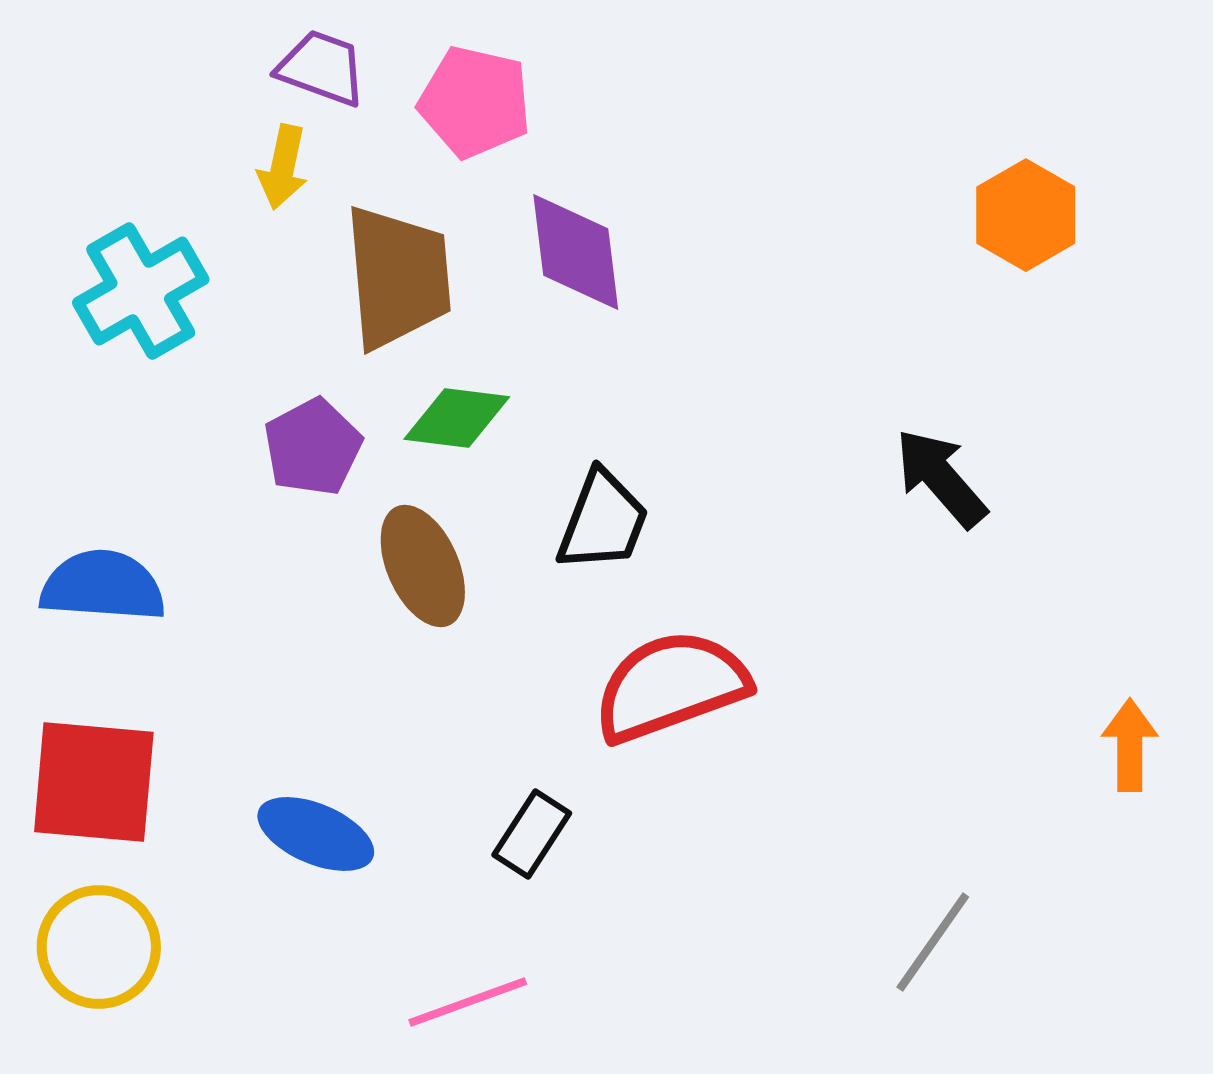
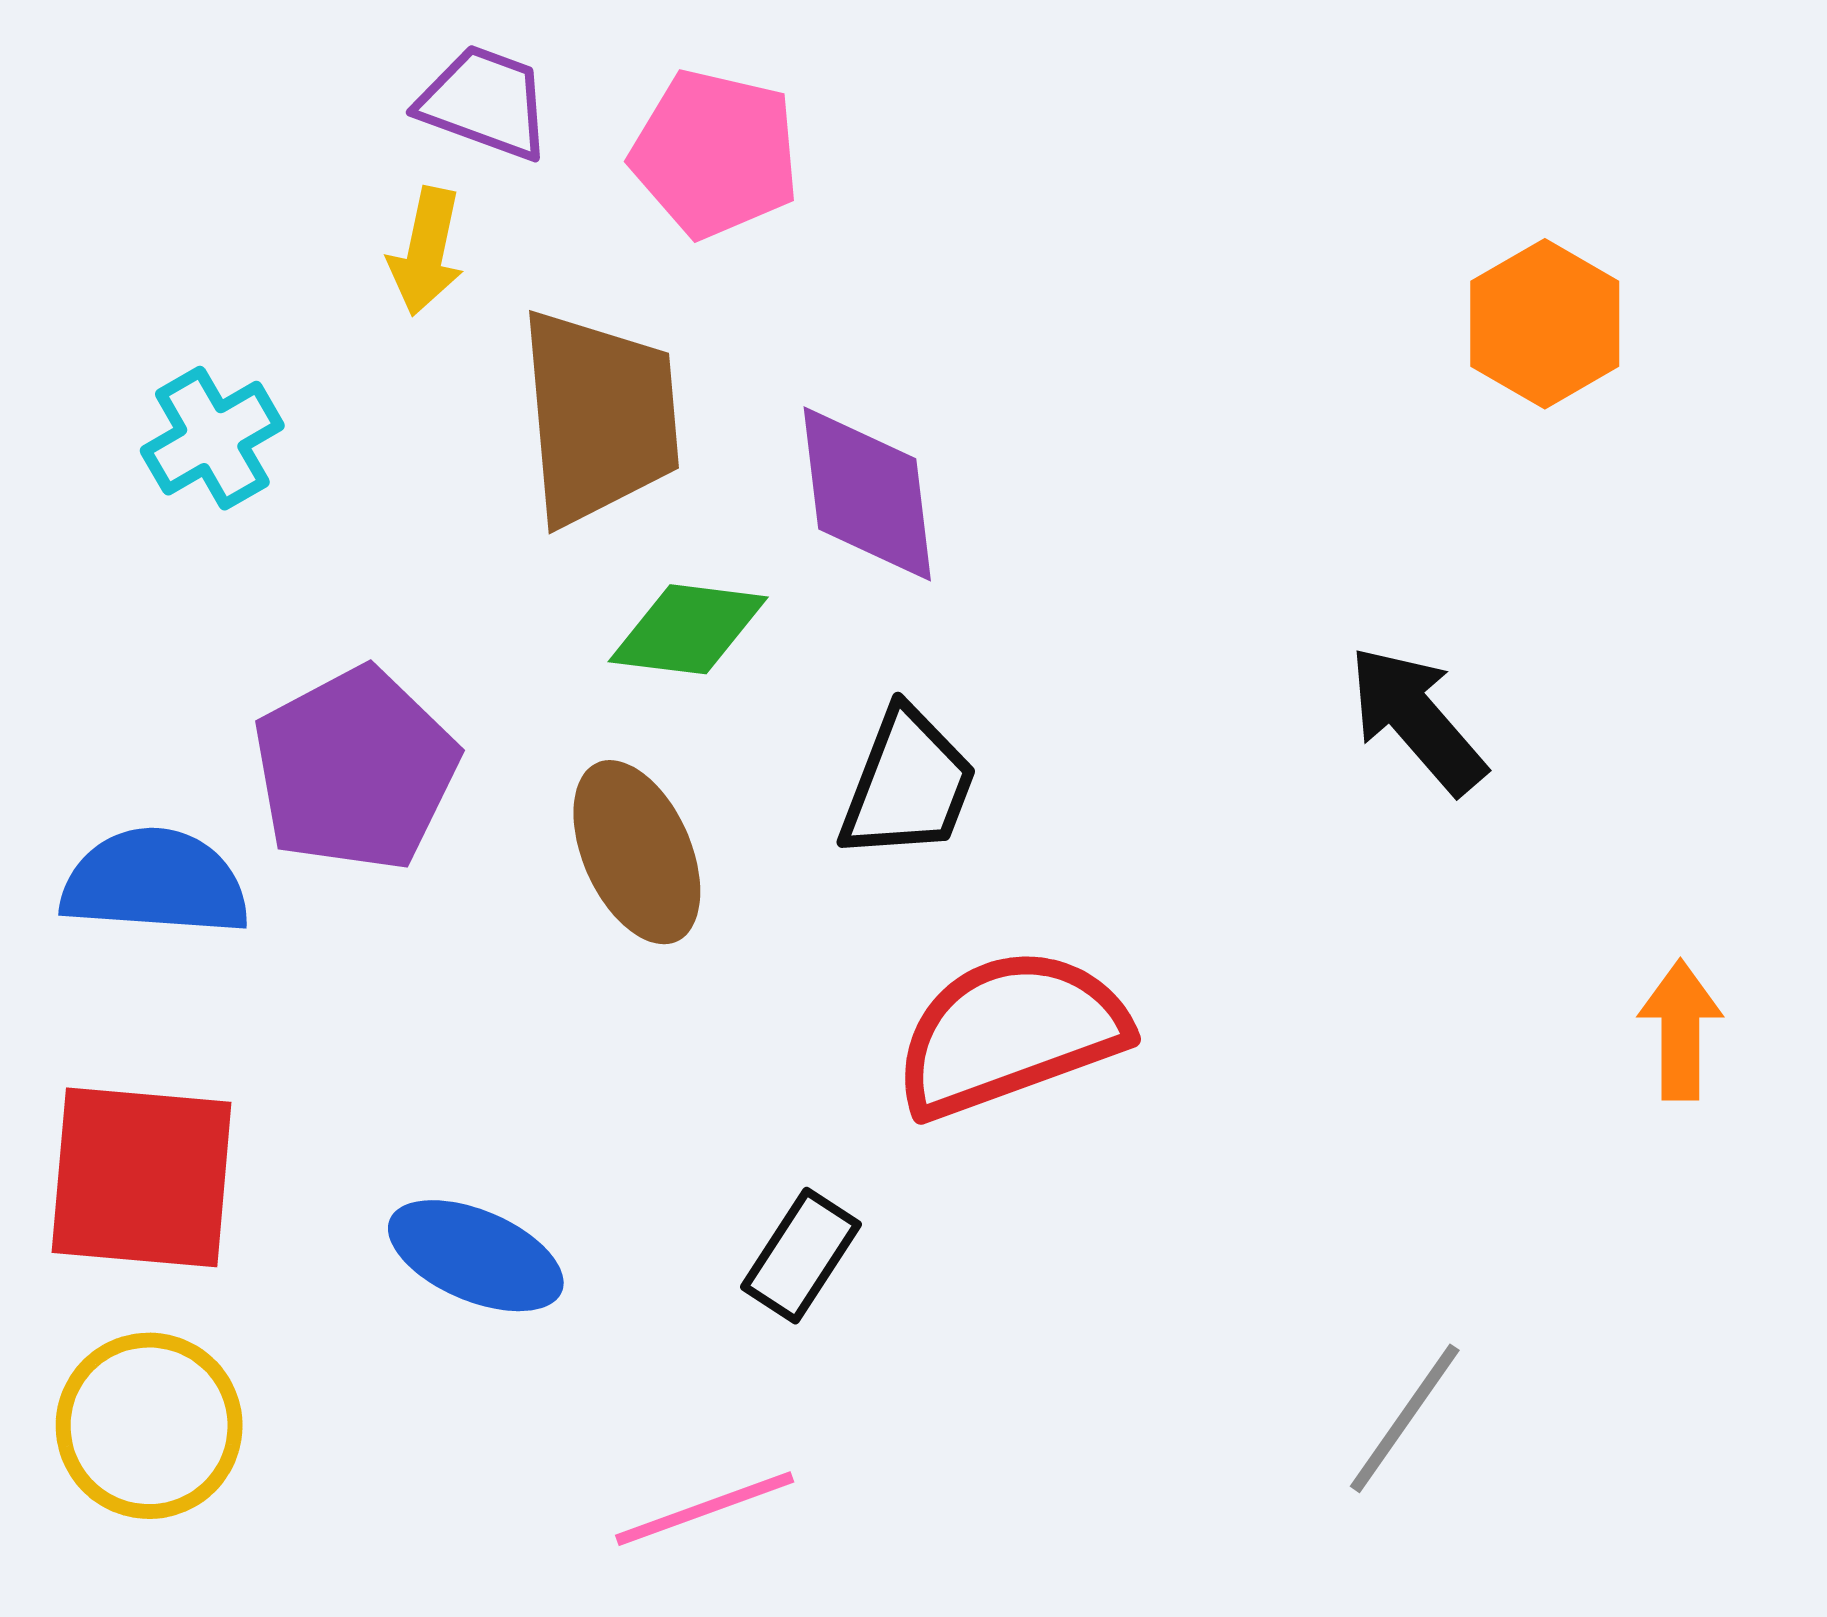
purple diamond: (576, 252) -> (867, 494), moved
cyan cross: (141, 291) -> (212, 438), size x0.7
purple pentagon: (313, 447) -> (355, 769), moved, size x1.4
orange arrow: (1130, 745) -> (1680, 1030), moved

